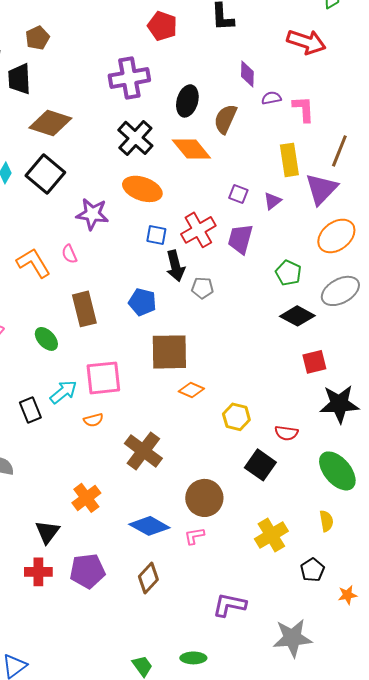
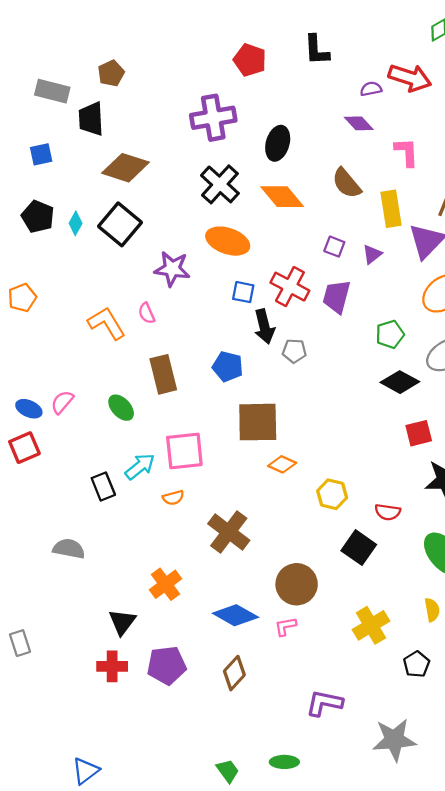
purple diamond: (247, 74) -> (359, 123), moved, turned -44
purple semicircle: (271, 98) -> (371, 89), moved
brown semicircle: (225, 119) -> (347, 183), moved, turned -64
red cross: (198, 230) -> (290, 287), turned -32
green pentagon: (288, 273) -> (390, 334), turned 30

